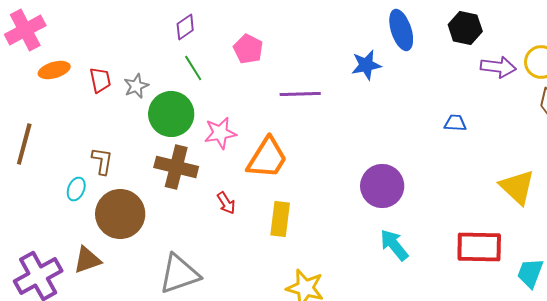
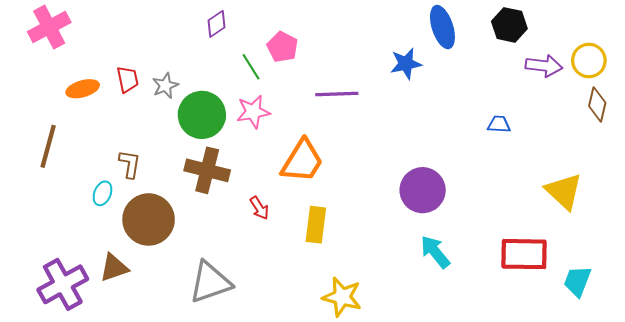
green line: (193, 68) -> (251, 67), moved
orange ellipse: (54, 70) -> (83, 89), moved
pink star: (220, 133) -> (253, 112), moved

